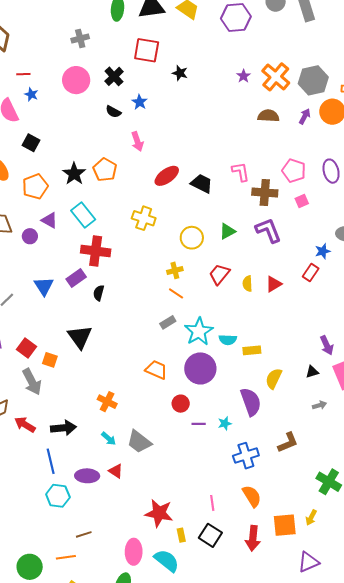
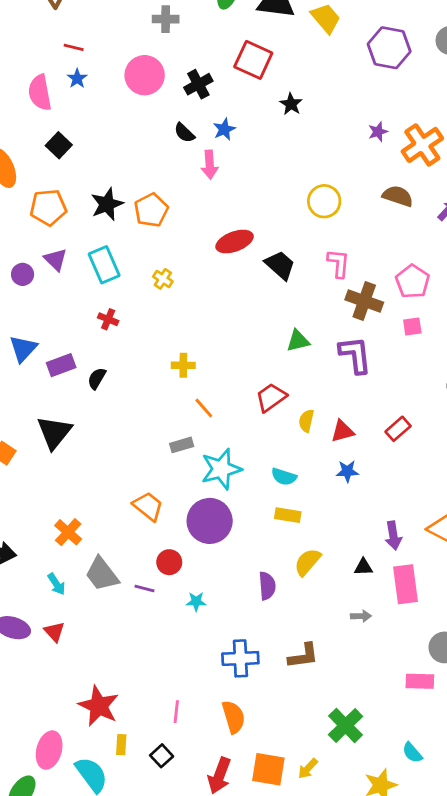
pink arrow: (137, 141) -> (210, 165), moved
yellow cross: (144, 218) -> (163, 279), moved, size x0.6
yellow circle: (192, 238) -> (324, 201), moved
red cross: (96, 251) -> (108, 319), size x0.5
blue star: (323, 251) -> (347, 471), moved
yellow cross: (175, 270) -> (183, 365), moved
purple rectangle: (76, 278) -> (61, 365), moved
cyan semicircle: (228, 340) -> (284, 477), moved
purple semicircle: (251, 402) -> (267, 586), size x0.7
cyan star: (225, 423) -> (196, 602), moved
purple line: (199, 424) -> (144, 589), moved
gray trapezoid: (139, 442) -> (102, 574), moved
black square: (210, 535) -> (162, 756), size x0.7

